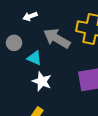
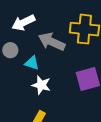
white arrow: (30, 16) -> (23, 23), size x1.6

